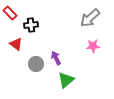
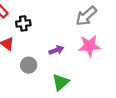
pink star: (93, 46) -> (89, 46), size x1.5
purple arrow: (56, 58) -> (56, 50), moved, turned 96

